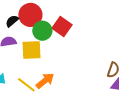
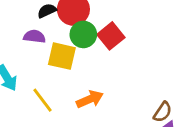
orange arrow: (45, 81) -> (90, 99), moved

